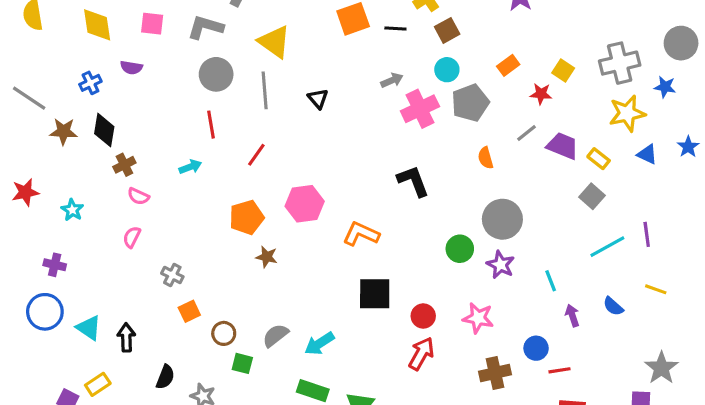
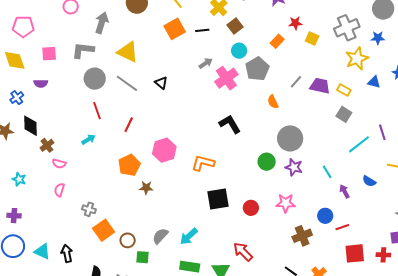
gray line: (265, 90) -> (127, 83), turned -40
red star: (541, 94) -> (295, 23), moved
orange square: (189, 311) -> (104, 230), size x1.5
red arrow: (421, 354) -> (243, 252), moved, turned -65

